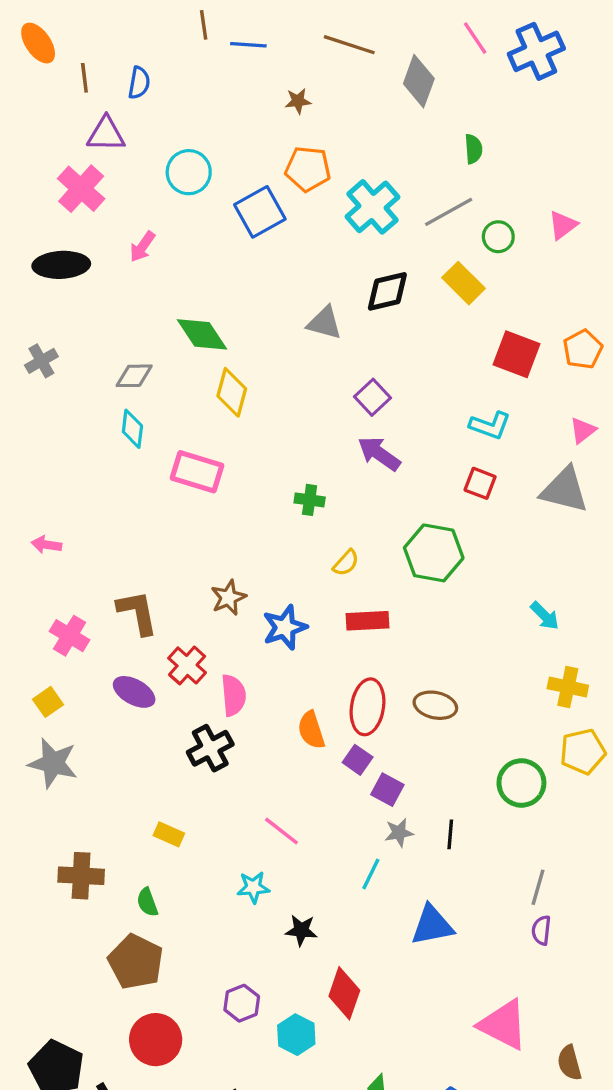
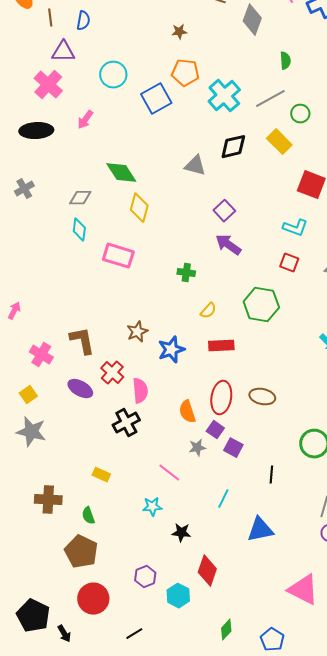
pink arrow: (46, 545) -> (14, 311), moved, turned 108
gray star: (399, 833) -> (197, 448), moved

